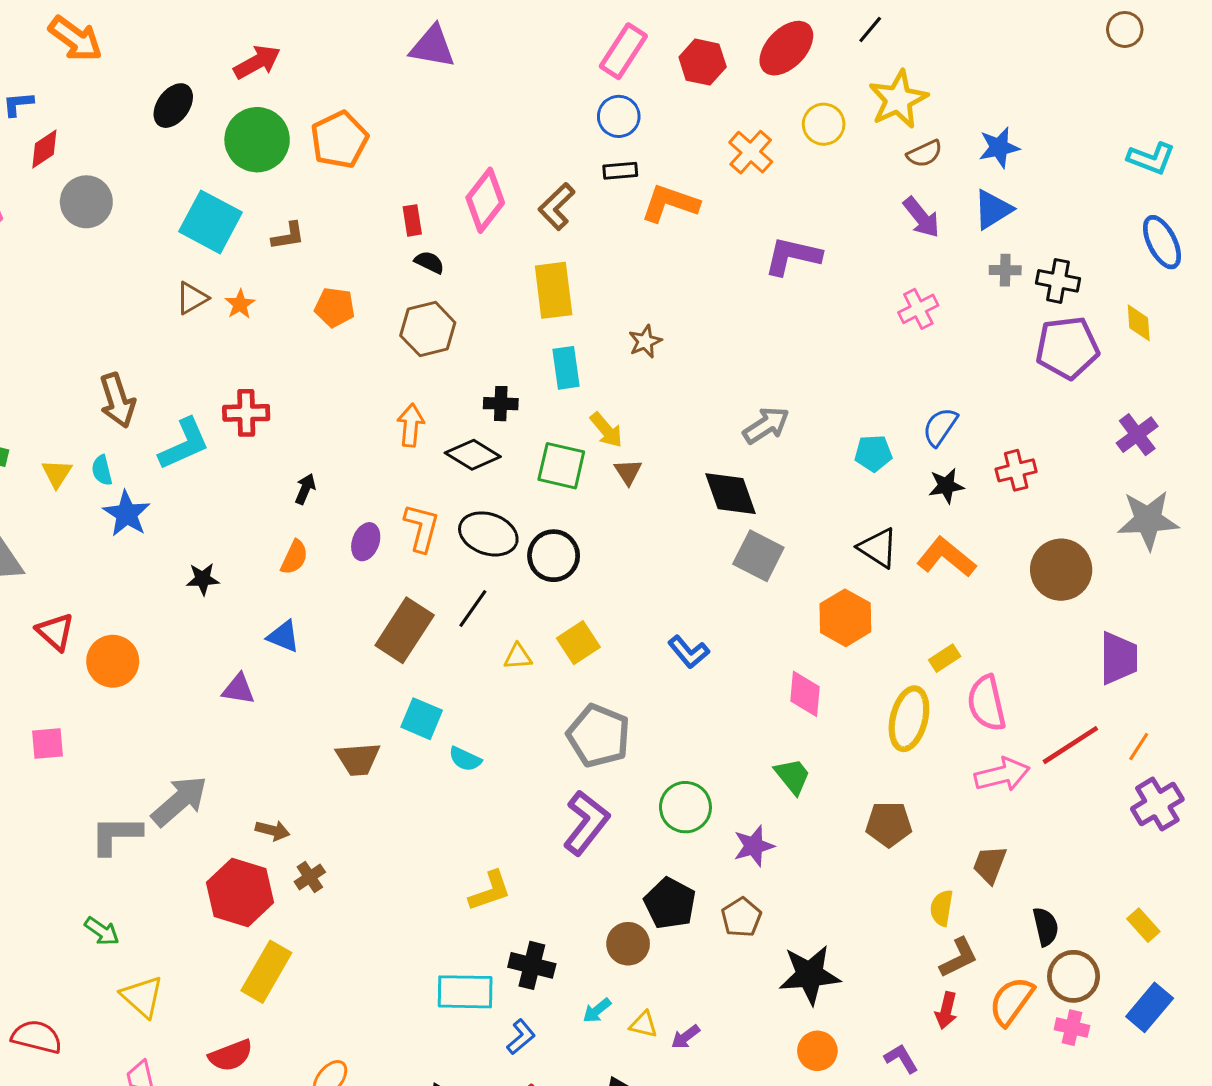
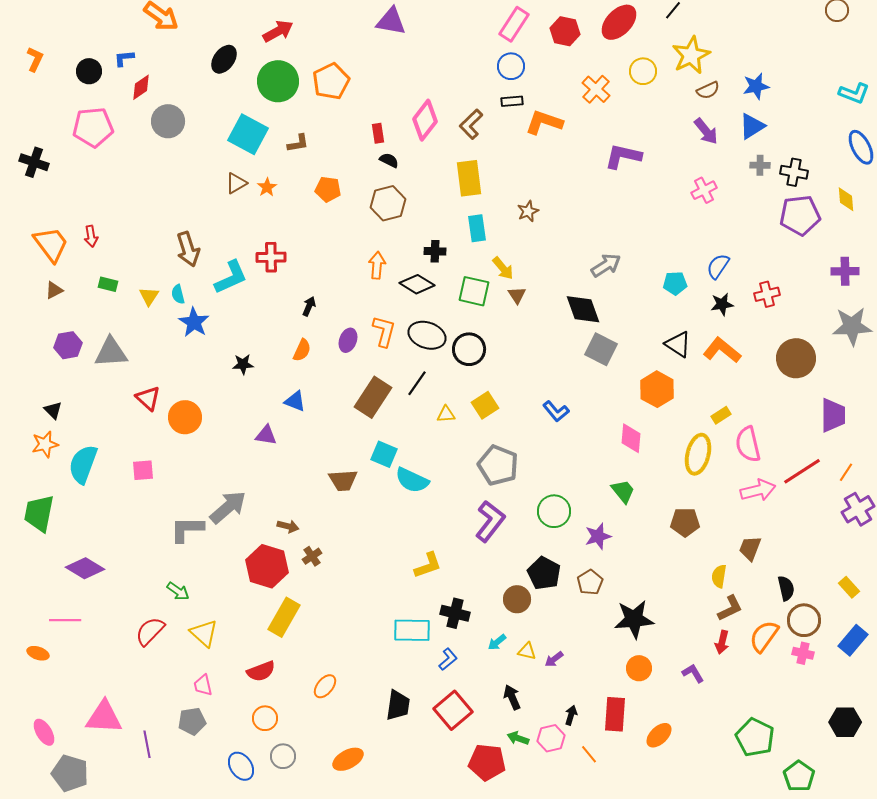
purple cross: (1137, 435) -> (845, 271), turned 36
cyan semicircle: (465, 759) -> (412, 480), size x1.6
red semicircle: (37, 1037) -> (150, 631), moved, turned -60

